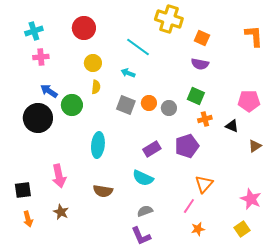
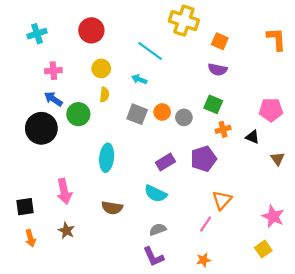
pink cross: (41, 57) -> (53, 71), moved
brown triangle: (255, 146) -> (277, 159), turned -32
orange star: (198, 229) -> (203, 260), moved

